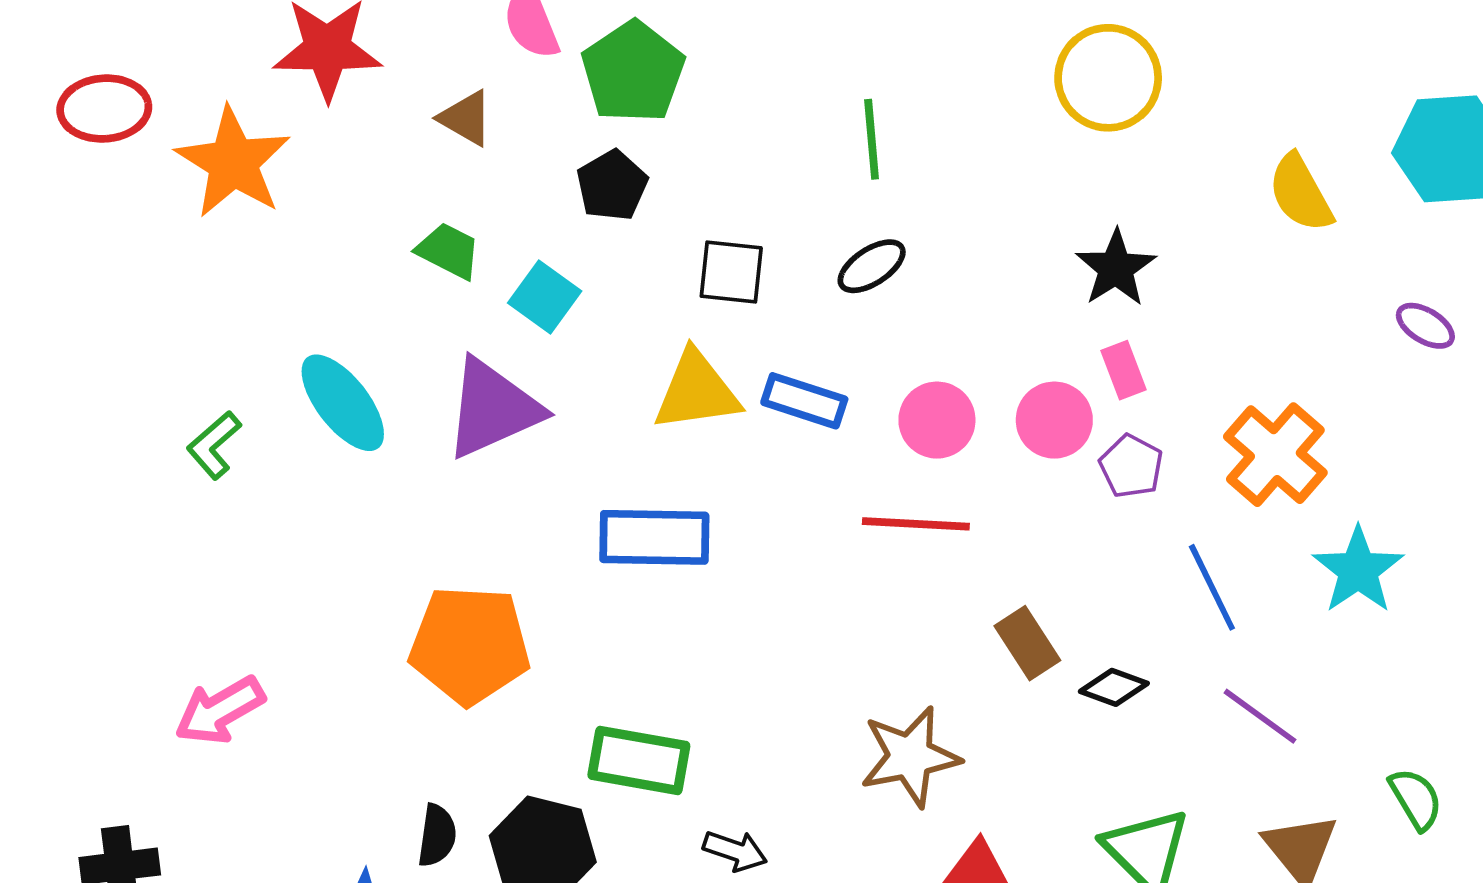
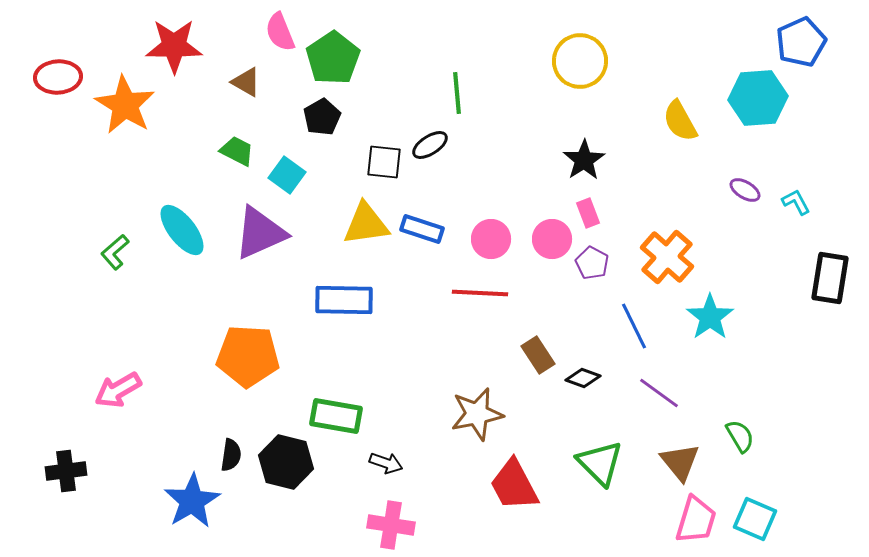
black ellipse: (872, 266) -> (430, 145), moved

